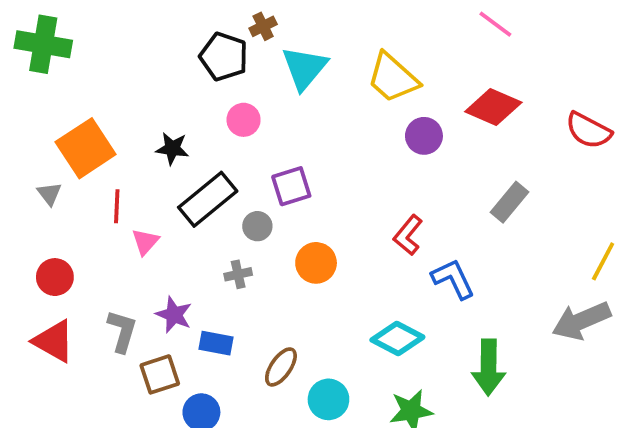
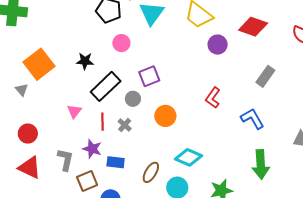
red line: (117, 206) -> (103, 122), moved
gray cross: (238, 274) -> (125, 125), turned -32
blue L-shape: (453, 279) -> (252, 119), moved
cyan diamond: (397, 338) -> (188, 157), moved

